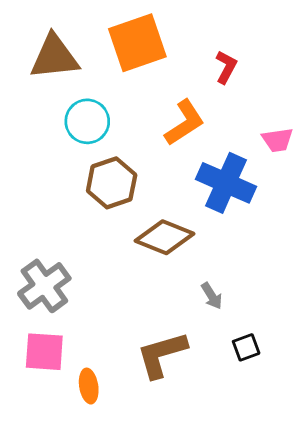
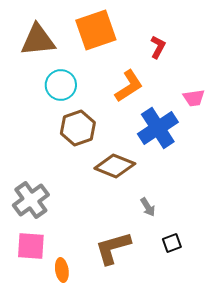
blue cross: (226, 183) -> (158, 128), turned 33

